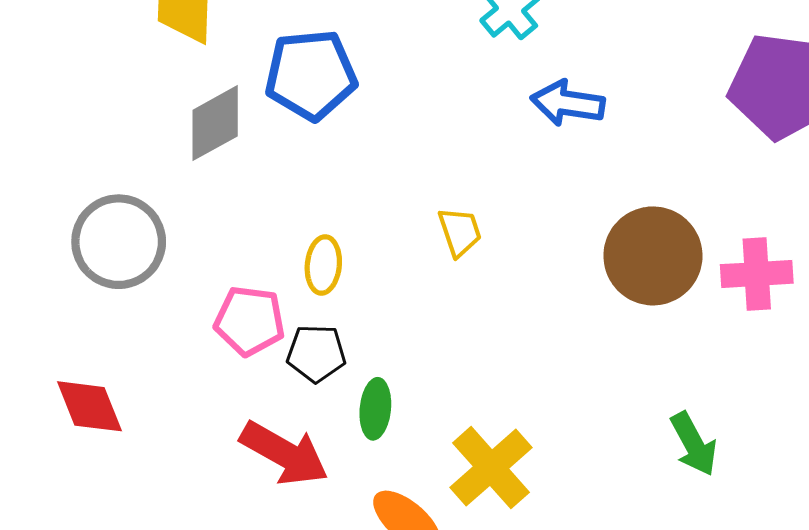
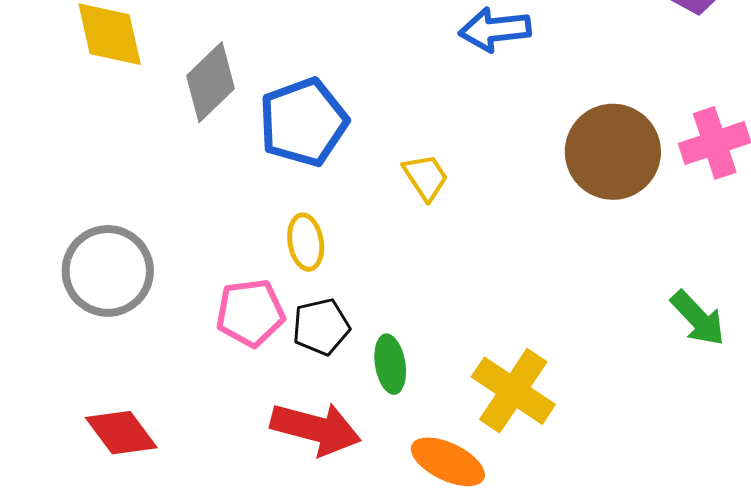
blue pentagon: (311, 75) -> (303, 122), moved
gray diamond: (215, 123) -> (211, 82), moved

